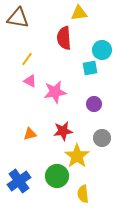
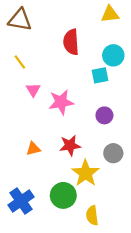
yellow triangle: (79, 13) -> (110, 14), moved
yellow line: (27, 59) -> (20, 62), moved, turned -72
pink triangle: (30, 81) -> (33, 90), turned 32

